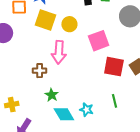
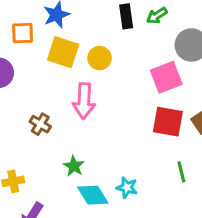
pink square: (99, 41) -> (166, 77), moved
brown cross: (40, 71) -> (40, 124), moved, turned 32
green line: (114, 101) -> (181, 172), moved

